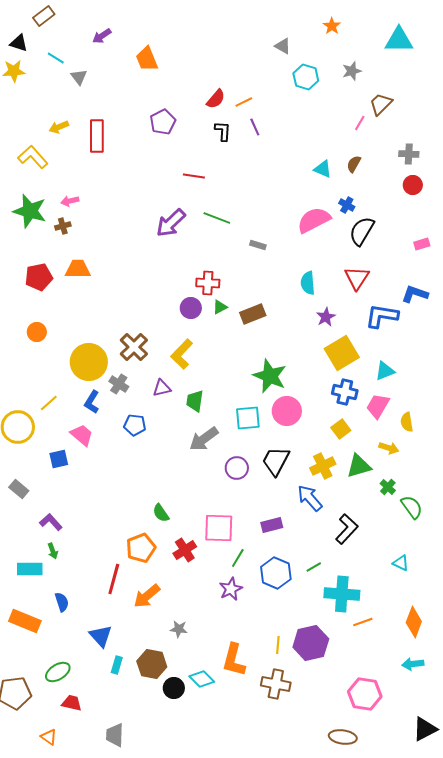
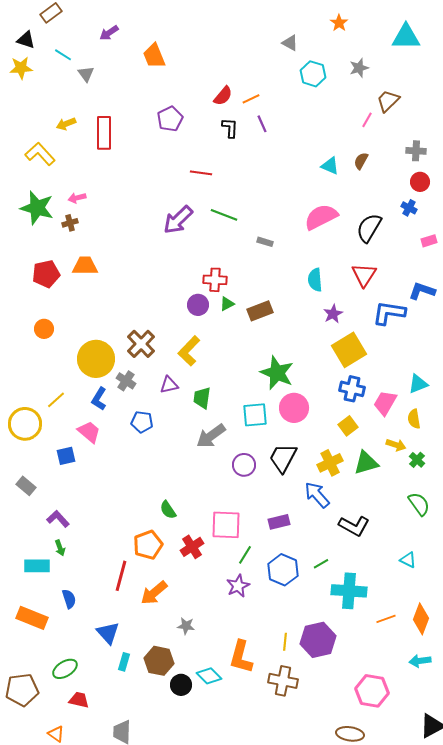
blue cross: (347, 205) -> (409, 208), moved
cyan triangle: (385, 371) -> (418, 384), moved
green cross: (388, 487) -> (417, 460), moved
black L-shape: (347, 529) -> (354, 526), turned 76
orange line: (363, 622) -> (386, 619), moved

